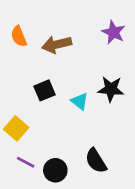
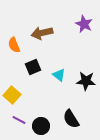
orange semicircle: (19, 36) -> (14, 45), moved
black star: (111, 89) -> (86, 81), moved

